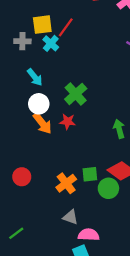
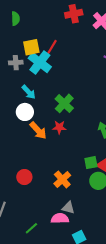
cyan cross: (51, 43) -> (40, 63), size x1.6
white circle: (39, 104) -> (25, 112), moved
green square: (90, 174) -> (91, 163), moved
green line: (16, 233) -> (31, 228), moved
pink semicircle: (89, 235) -> (60, 218), moved

